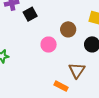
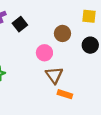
brown triangle: (77, 70) -> (54, 75), moved

